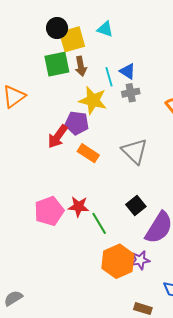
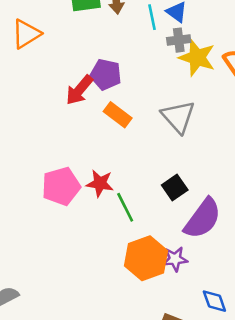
yellow star: (93, 100) -> (197, 58), moved

